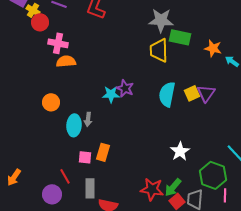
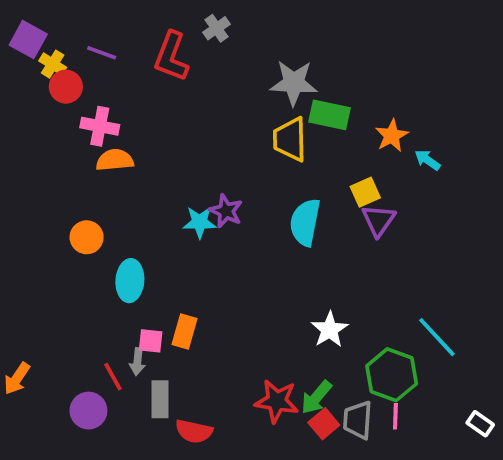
orange star: (213, 48) -> (392, 136), turned 30
yellow square: (192, 93) -> (365, 192), moved
gray arrow: (88, 119) -> (137, 362), moved
pink line: (225, 195) -> (395, 416), moved

